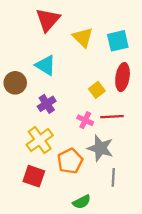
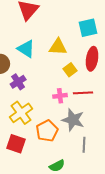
yellow triangle: (83, 37) -> (58, 47), moved, turned -42
purple cross: (47, 104) -> (18, 82), moved
pink cross: (85, 120) -> (60, 96), turned -32

